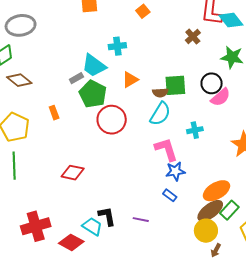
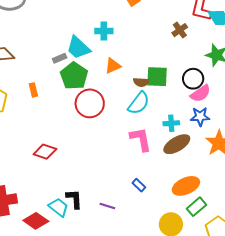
blue star: (175, 171) -> (200, 117), moved
brown ellipse: (210, 211) -> (177, 144), moved

